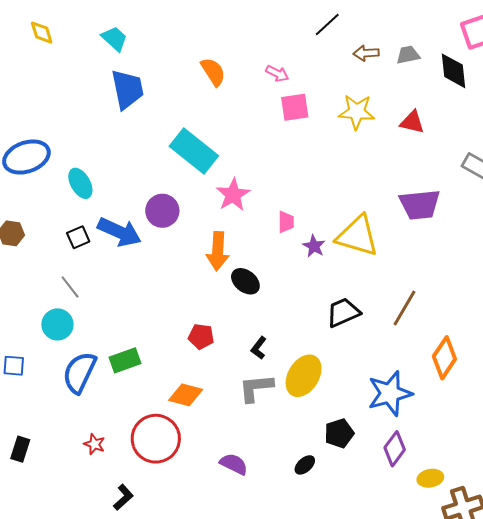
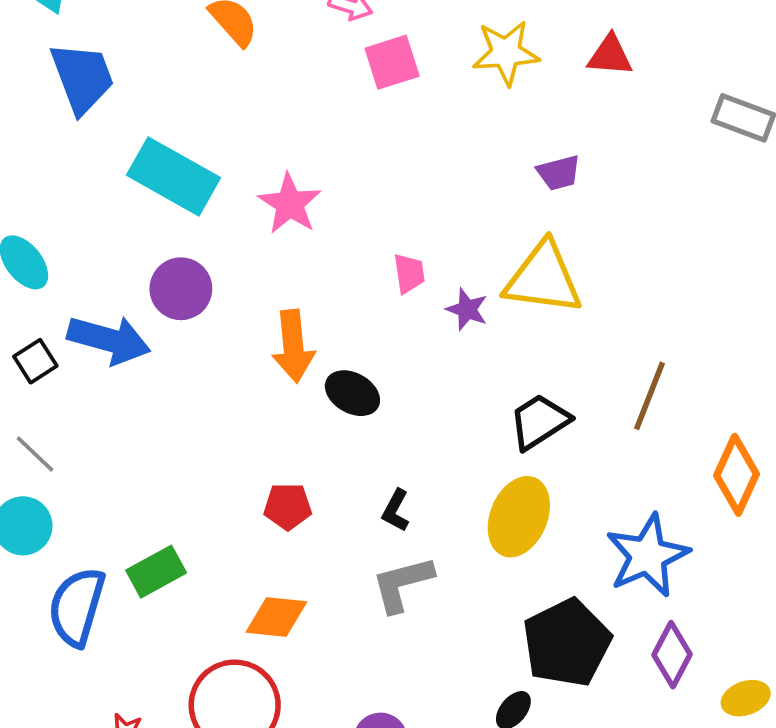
cyan rectangle: (194, 151) -> (173, 176), moved
pink star: (233, 195) -> (290, 204), moved
purple trapezoid: (420, 205) -> (559, 173), moved, size x0.6
yellow ellipse: (304, 376) -> (519, 517), moved
black pentagon: (339, 433) -> (567, 643), size x1.6

